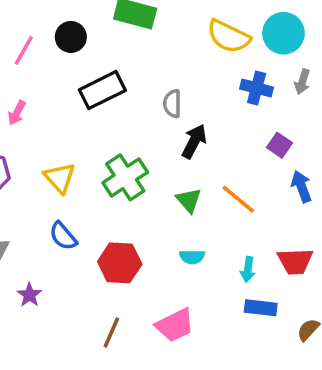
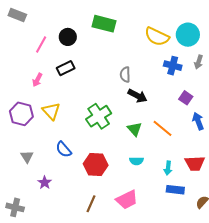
black rectangle: (102, 90) -> (66, 68), moved, size x0.7
black arrow: (194, 141) -> (137, 96), turned 90
yellow triangle: (60, 178) -> (51, 111), moved

